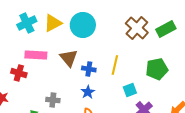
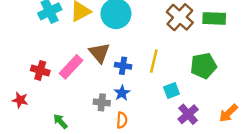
green rectangle: (166, 29) -> (214, 18), turned 30
pink rectangle: (36, 55) -> (71, 67), moved, turned -50
gray cross: (53, 100) -> (102, 102), moved

